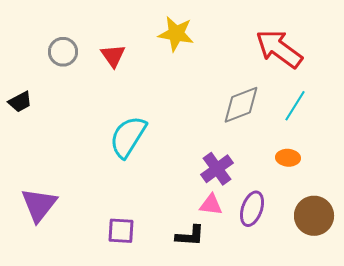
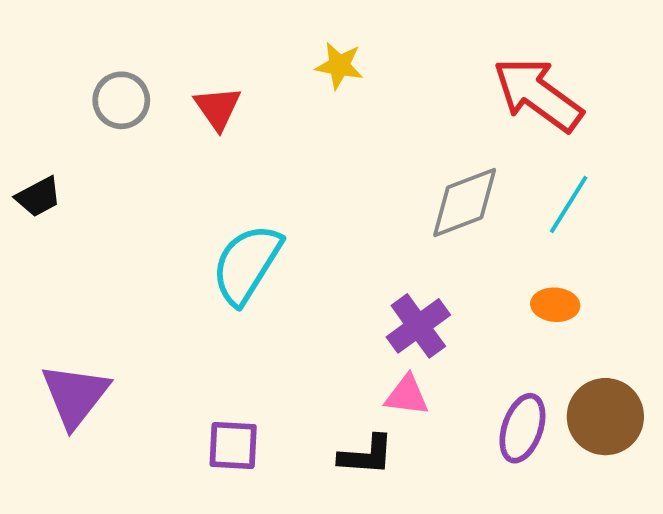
yellow star: (176, 34) -> (339, 66), size x0.7
purple ellipse: (252, 209) -> (522, 428), moved

